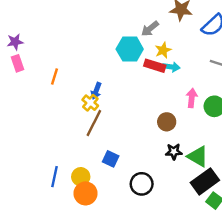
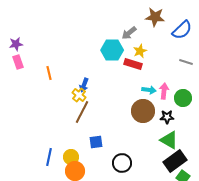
cyan arrow: (171, 67) -> (149, 90), moved
orange line: (54, 76) -> (49, 73), turned -32
brown circle: (167, 122) -> (143, 111), size x1.5
black star: (174, 152) -> (167, 117), moved
blue square: (111, 159) -> (96, 142), turned -32

